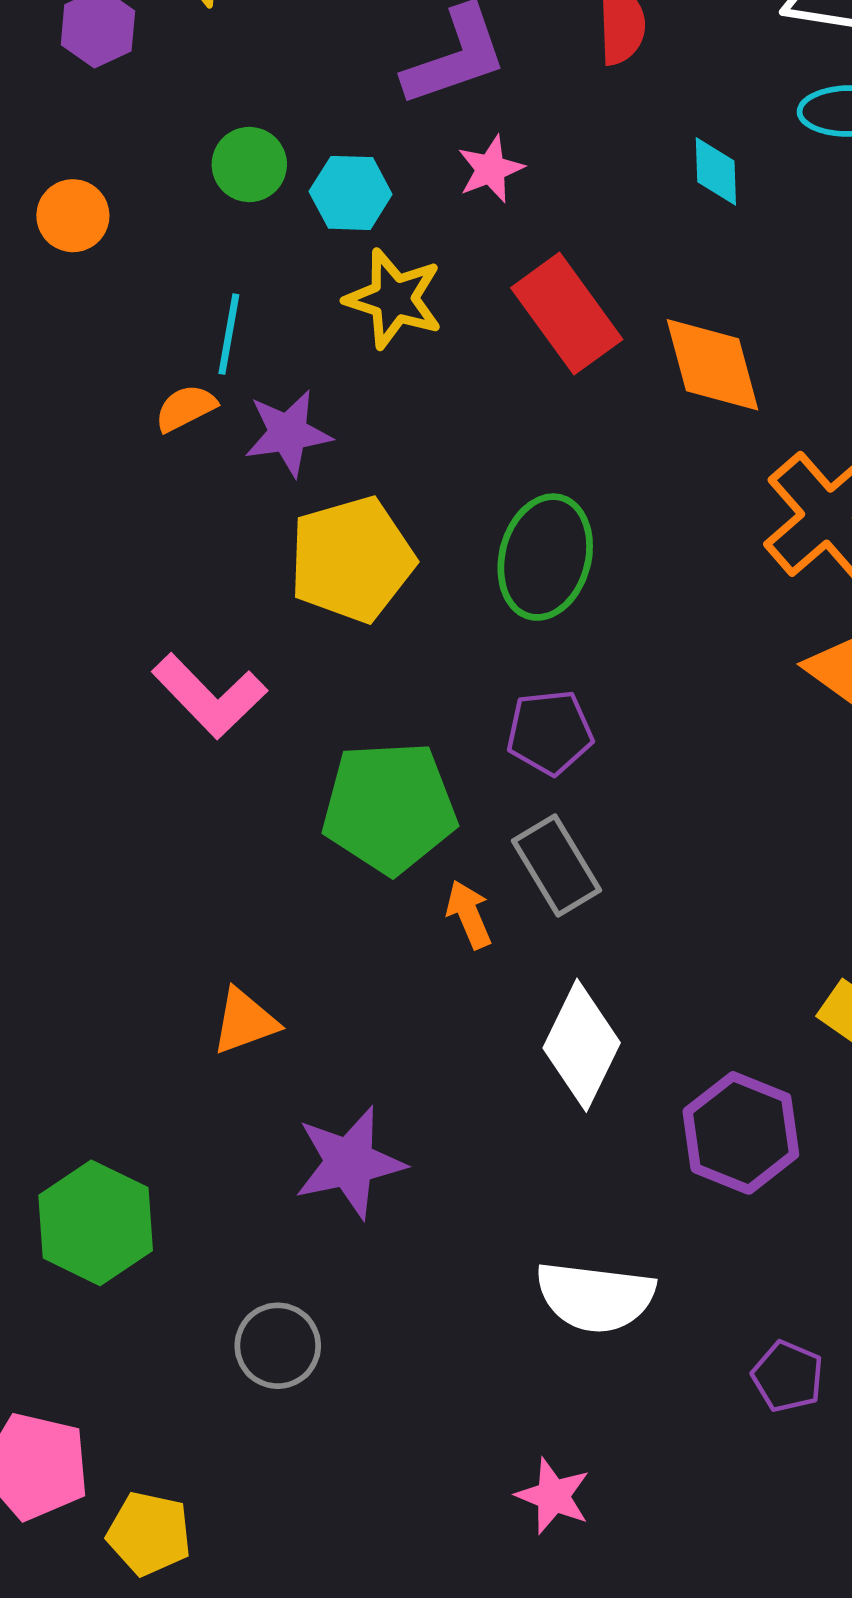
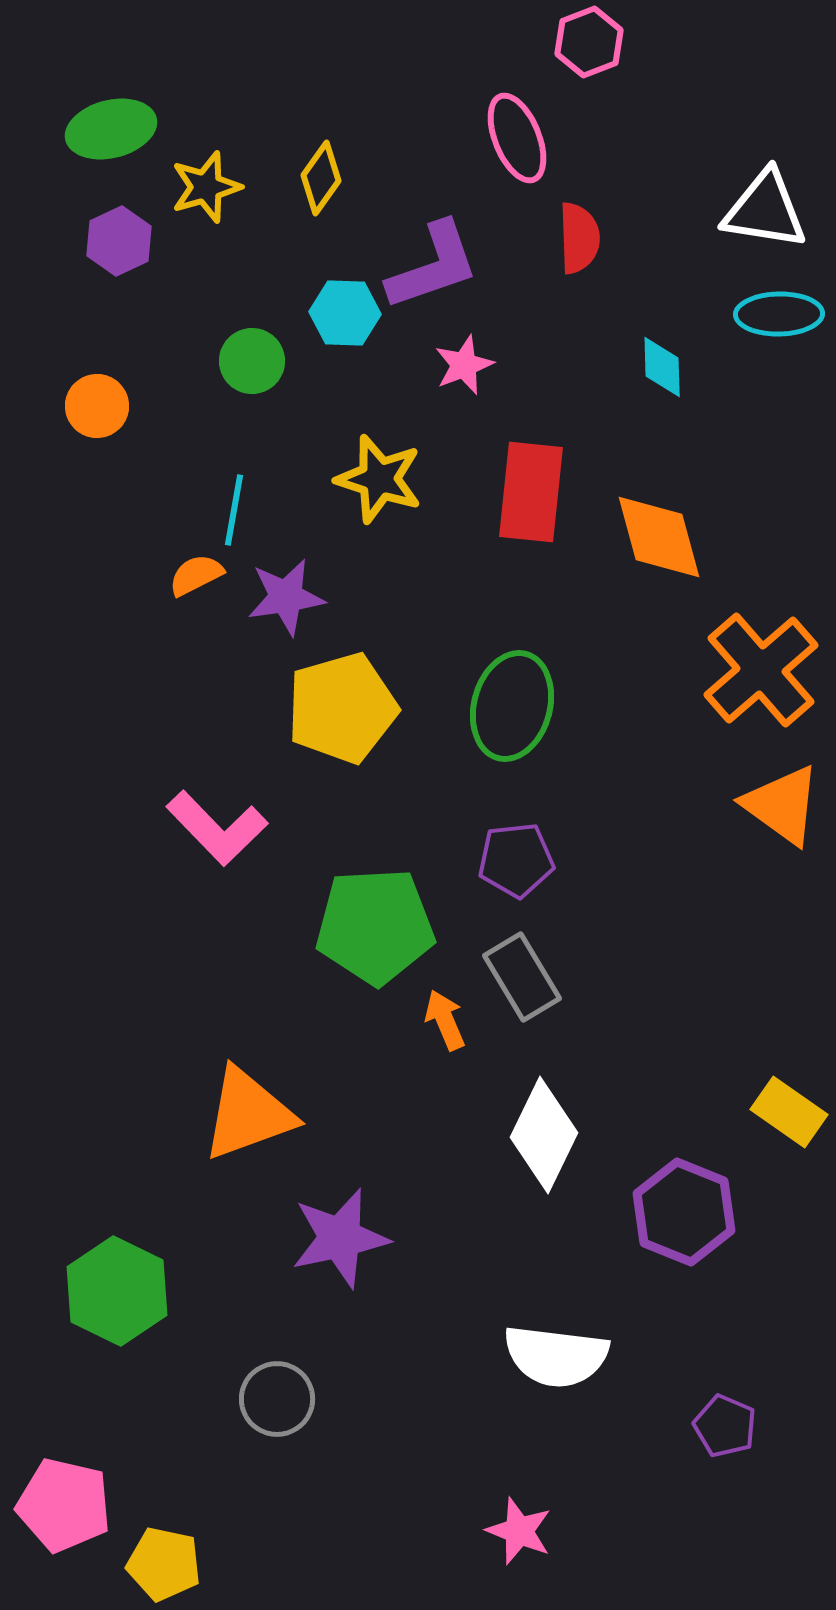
cyan hexagon: (351, 193) -> (345, 313), moved
red rectangle: (567, 314) -> (531, 492), turned 42
orange triangle: (245, 1021) -> (248, 1114), size x1.6

